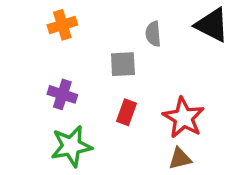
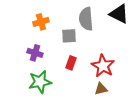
orange cross: (62, 25) -> (41, 22), moved
gray semicircle: (153, 34) -> (86, 19), size x1.6

